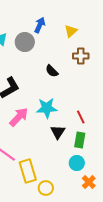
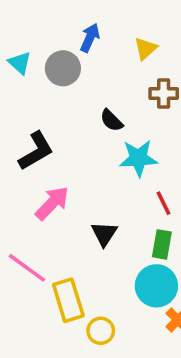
cyan star: (47, 108) -> (138, 158), moved
black triangle: (58, 132) -> (104, 234), moved
cyan circle: (77, 163) -> (156, 286), size x1.5

